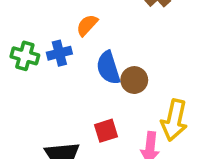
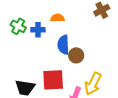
orange semicircle: (87, 25) -> (57, 18), turned 32
red square: (106, 131) -> (53, 80), size x1.6

